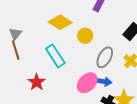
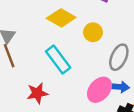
red star: (37, 82) -> (37, 93), turned 30

